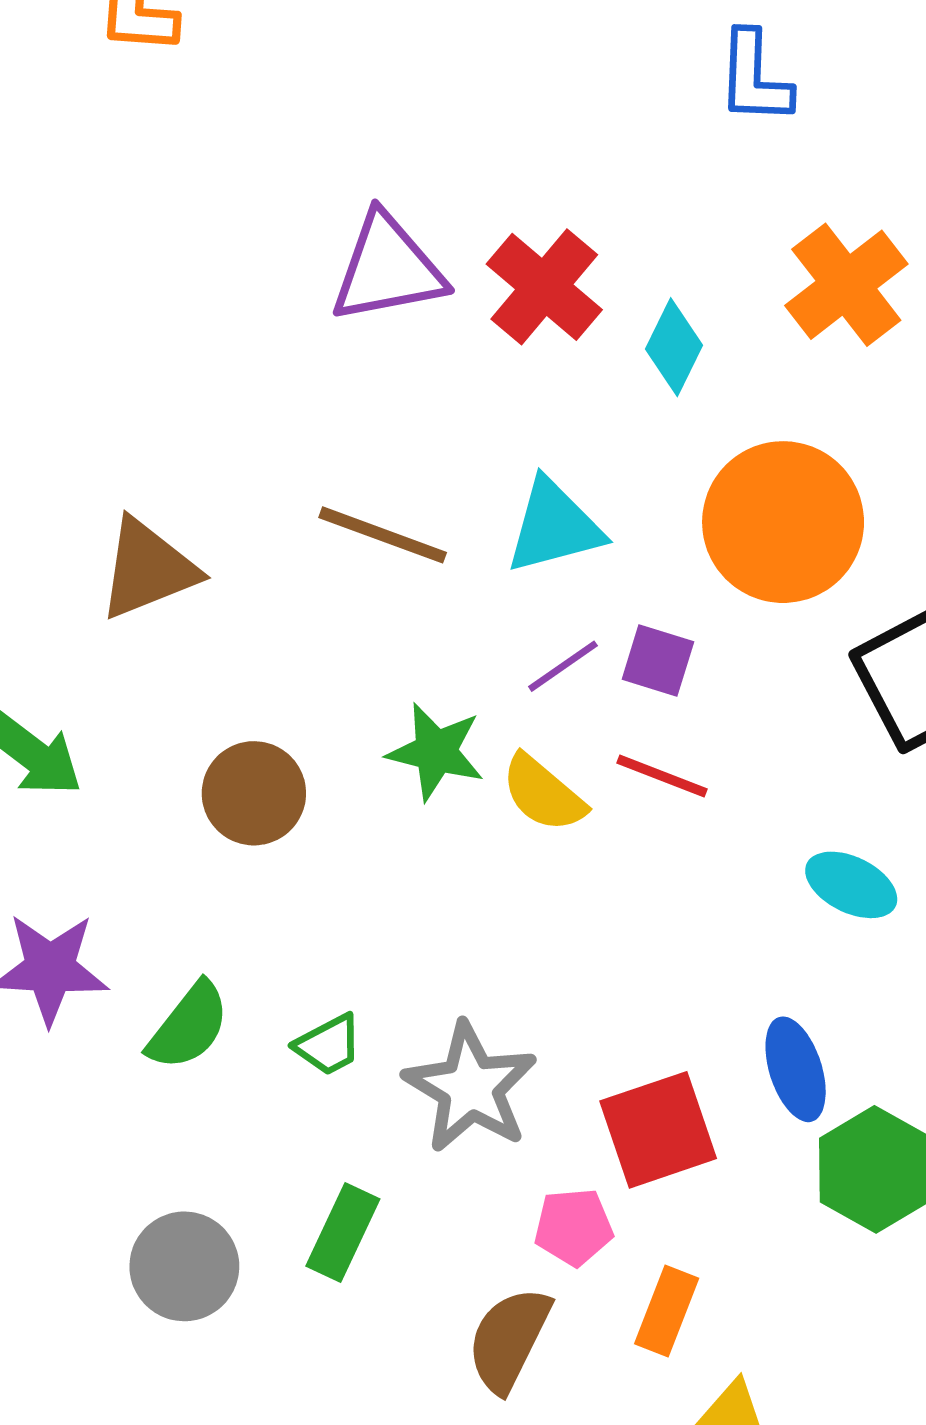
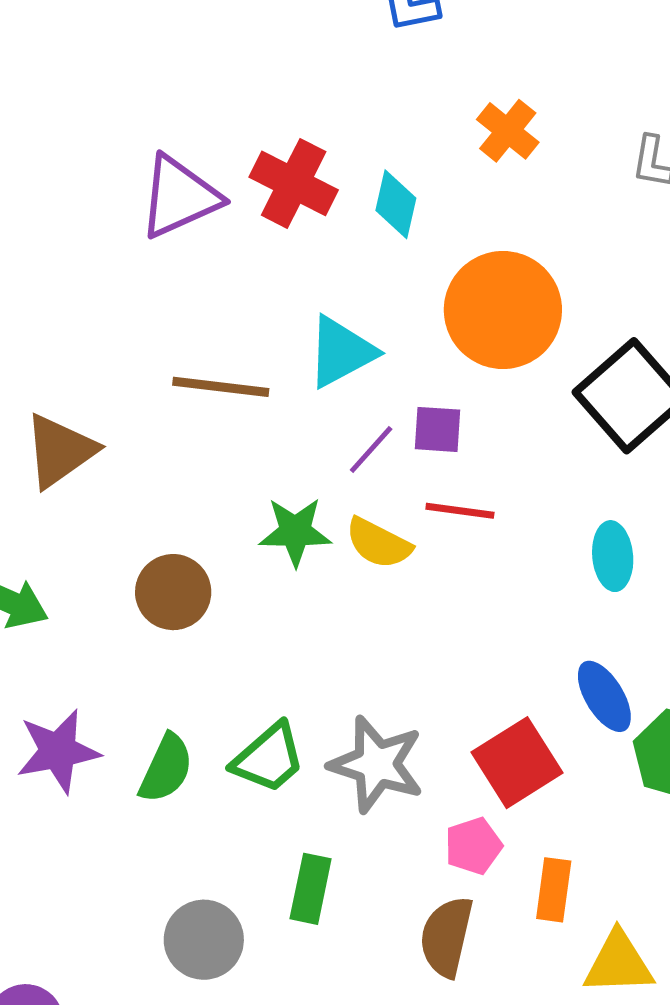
orange cross: (846, 285) -> (508, 131), size x0.7
cyan ellipse: (851, 885) -> (613, 556), turned 72
green trapezoid: (328, 1045) -> (269, 758), size x1.5

